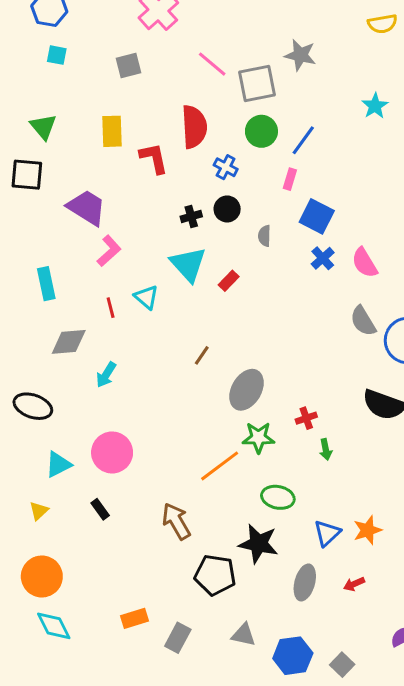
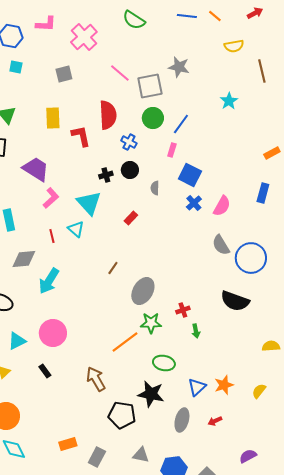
pink semicircle: (365, 263) -> (222, 206), turned -120
cyan triangle: (188, 264) -> (89, 203), moved
cyan arrow: (106, 375) -> (49, 281), size x1.5

